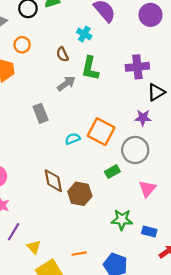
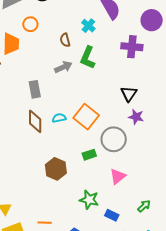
purple cross: (137, 67) -> (132, 47), moved
black triangle: (156, 92) -> (129, 94), moved, turned -36
purple star: (143, 118) -> (136, 117), moved
brown diamond: (53, 181) -> (35, 121), moved

